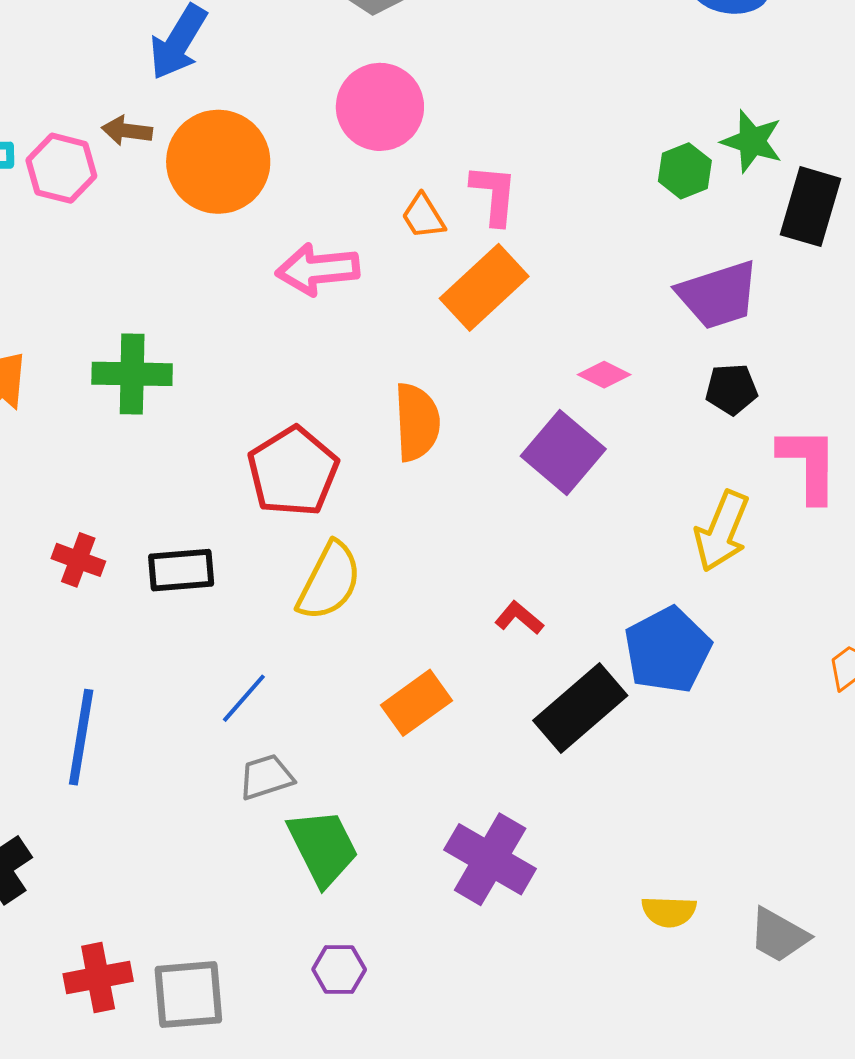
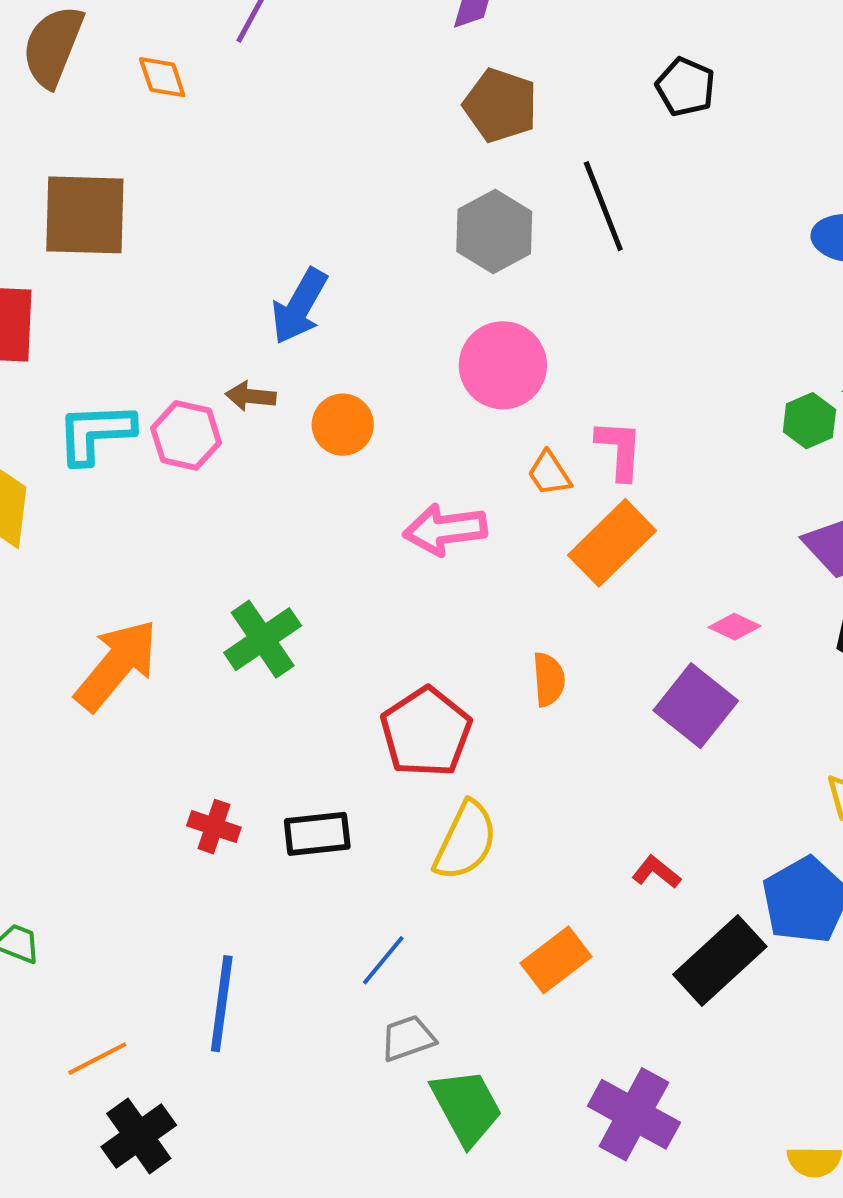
orange circle: (218, 162) -> (343, 425), size x0.6
green cross: (132, 374) -> (263, 639), turned -34
orange semicircle: (417, 422) -> (549, 679), size x0.7

